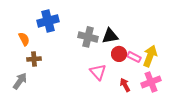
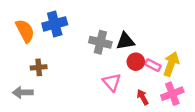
orange semicircle: (24, 39) -> (25, 31), moved, size x1.5
gray arrow: (20, 81) -> (23, 92), turned -126

